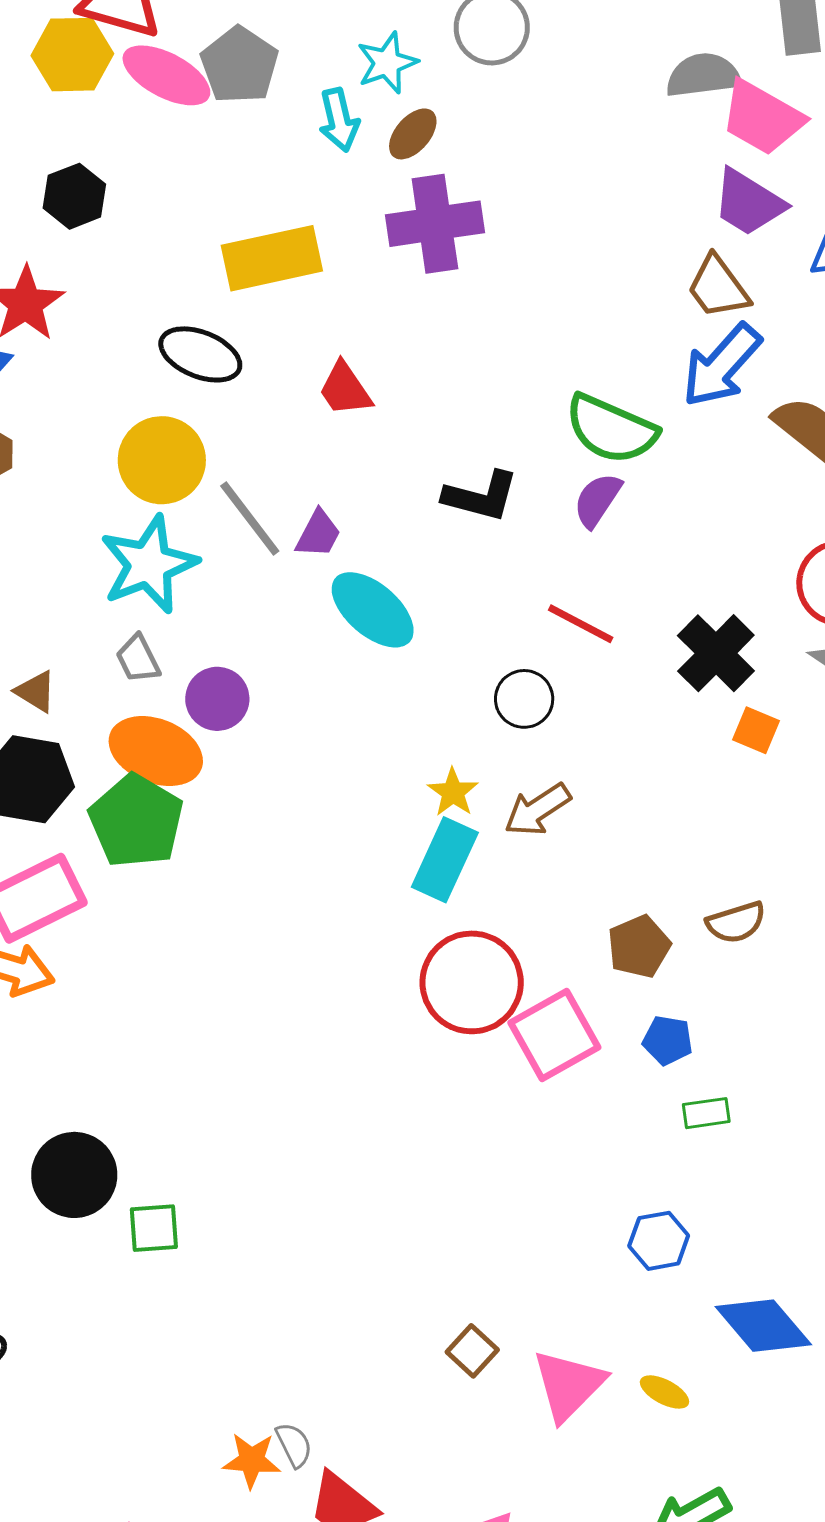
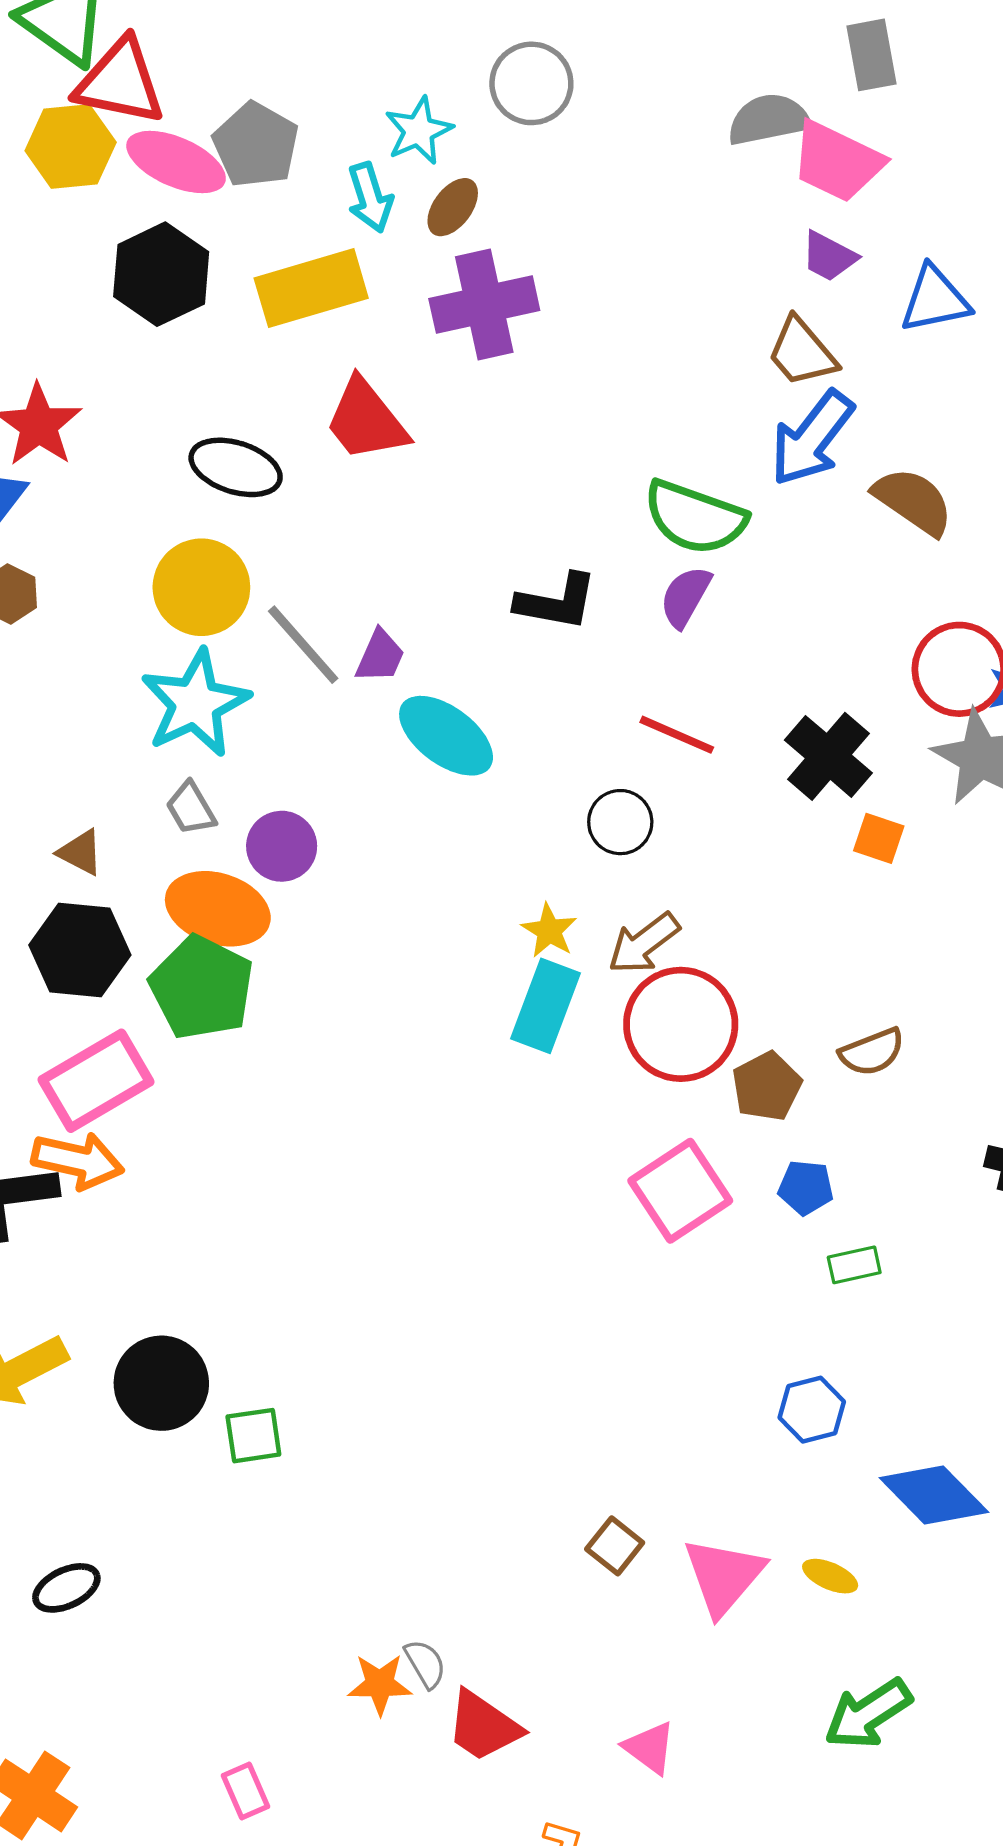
black hexagon: (74, 196) -> (161, 274), moved, size x1.4
purple trapezoid: (749, 203) -> (829, 256), size x0.7
yellow rectangle: (272, 258) -> (311, 288), moved
red trapezoid: (345, 389) -> (366, 420), moved, size x1.4
red circle: (472, 982) -> (681, 1024), moved

